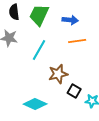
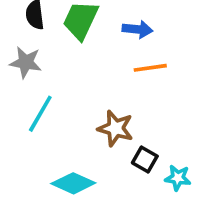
cyan line: (39, 50) -> (40, 114), moved
brown star: (58, 74) -> (115, 128), turned 30

